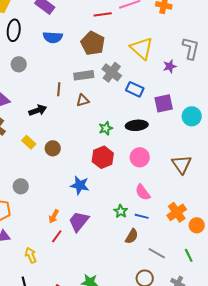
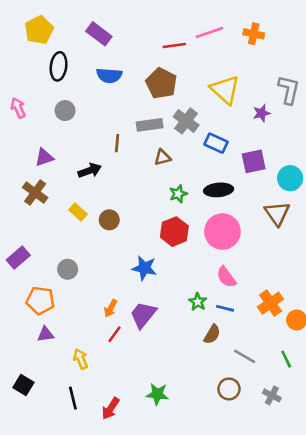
brown triangle: (83, 100) -> (163, 157), moved
pink circle: (140, 157) -> (222, 232), size x1.4
brown triangle: (182, 164) -> (277, 213), moved

